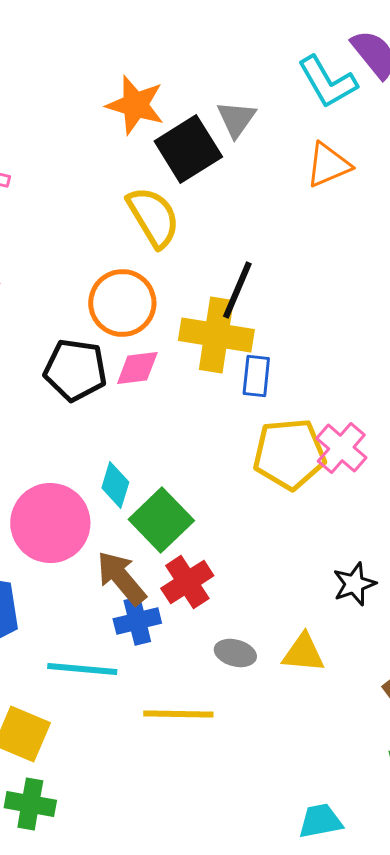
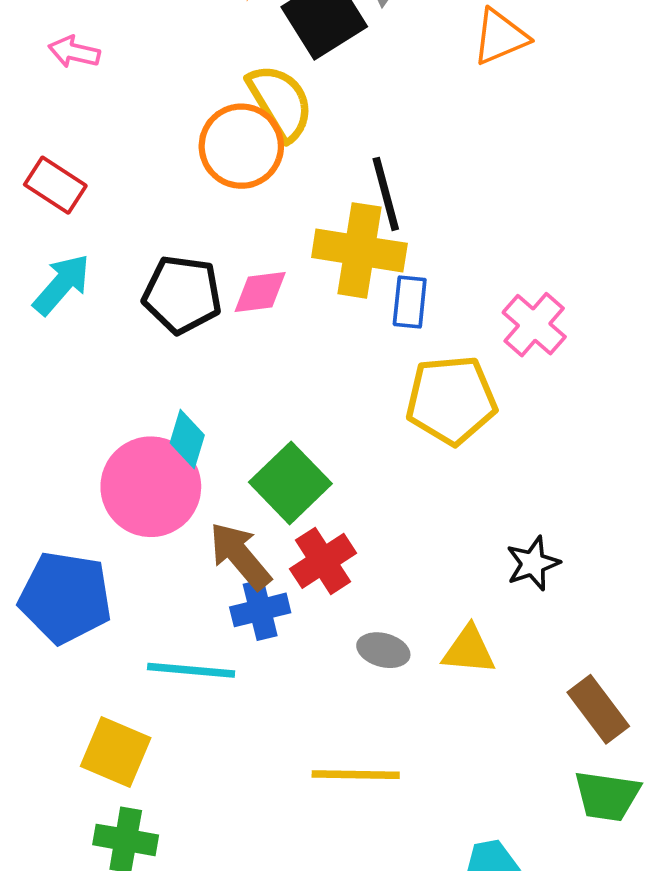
black line: (237, 290) -> (386, 194), turned -38
orange circle: (122, 303) -> (241, 146), moved
pink cross: (341, 448) -> (534, 325), moved
cyan diamond: (115, 485) -> (187, 439), moved
yellow line: (178, 714) -> (356, 775), moved

